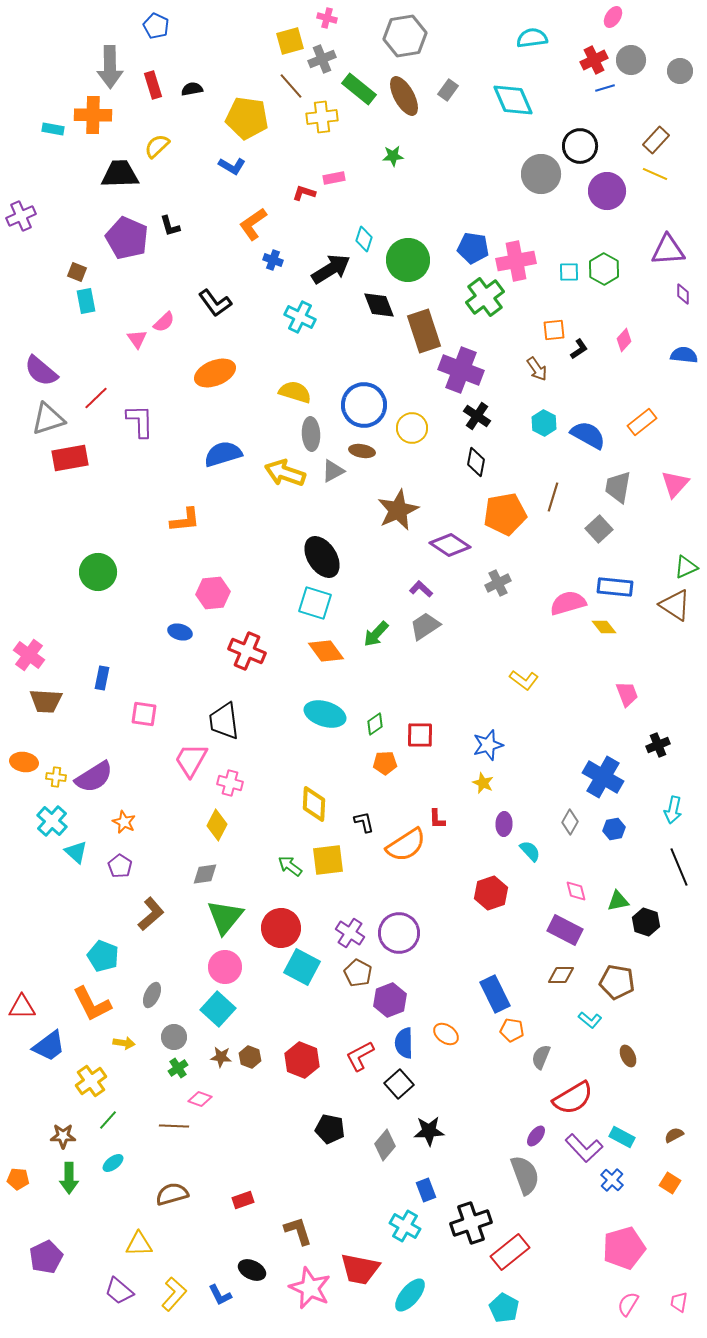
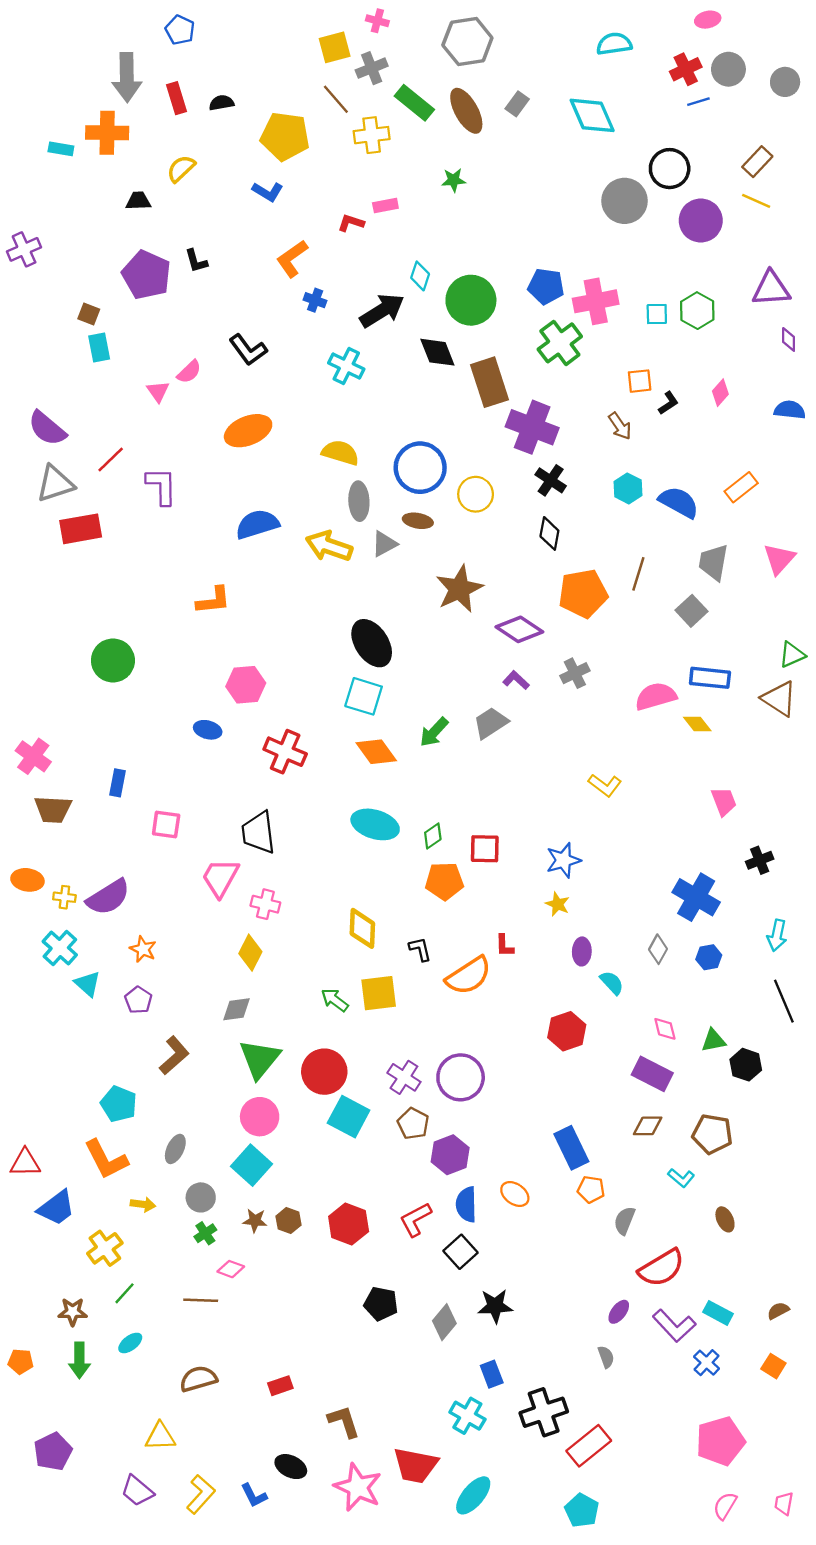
pink ellipse: (613, 17) -> (708, 20), turned 45
black trapezoid: (120, 174) -> (138, 201), size x0.6
purple L-shape: (421, 589) -> (516, 680), moved
orange pentagon: (385, 763) -> (444, 881), size x1.4
gray semicircle: (525, 1175) -> (606, 1357), size x0.5

